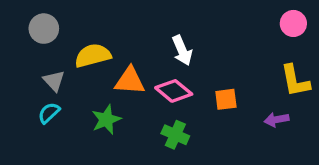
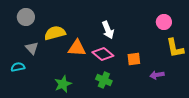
pink circle: (293, 23) -> (164, 22), moved
cyan semicircle: (49, 113) -> (18, 67), moved, turned 32
green star: (106, 120) -> (63, 84), moved
purple arrow: (277, 120) -> (157, 75), moved

